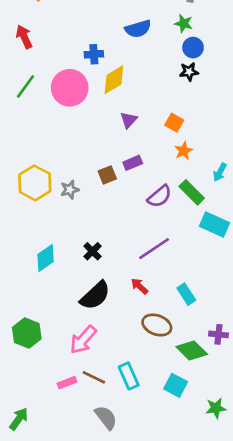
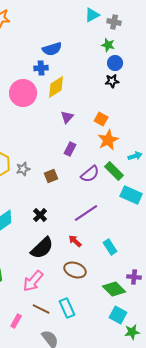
blue semicircle: (138, 29) -> (52, 49), moved
orange star: (184, 151) -> (108, 140), size x1.5
purple rectangle: (133, 163) -> (70, 149), turned -40
cyan arrow: (220, 172) -> (135, 156), turned -136
brown square: (107, 175) -> (51, 176), moved
brown ellipse: (157, 325) -> (75, 270), moved
pink rectangle: (67, 383) -> (16, 321), moved, turned -40
cyan square: (176, 385) -> (118, 315), moved

